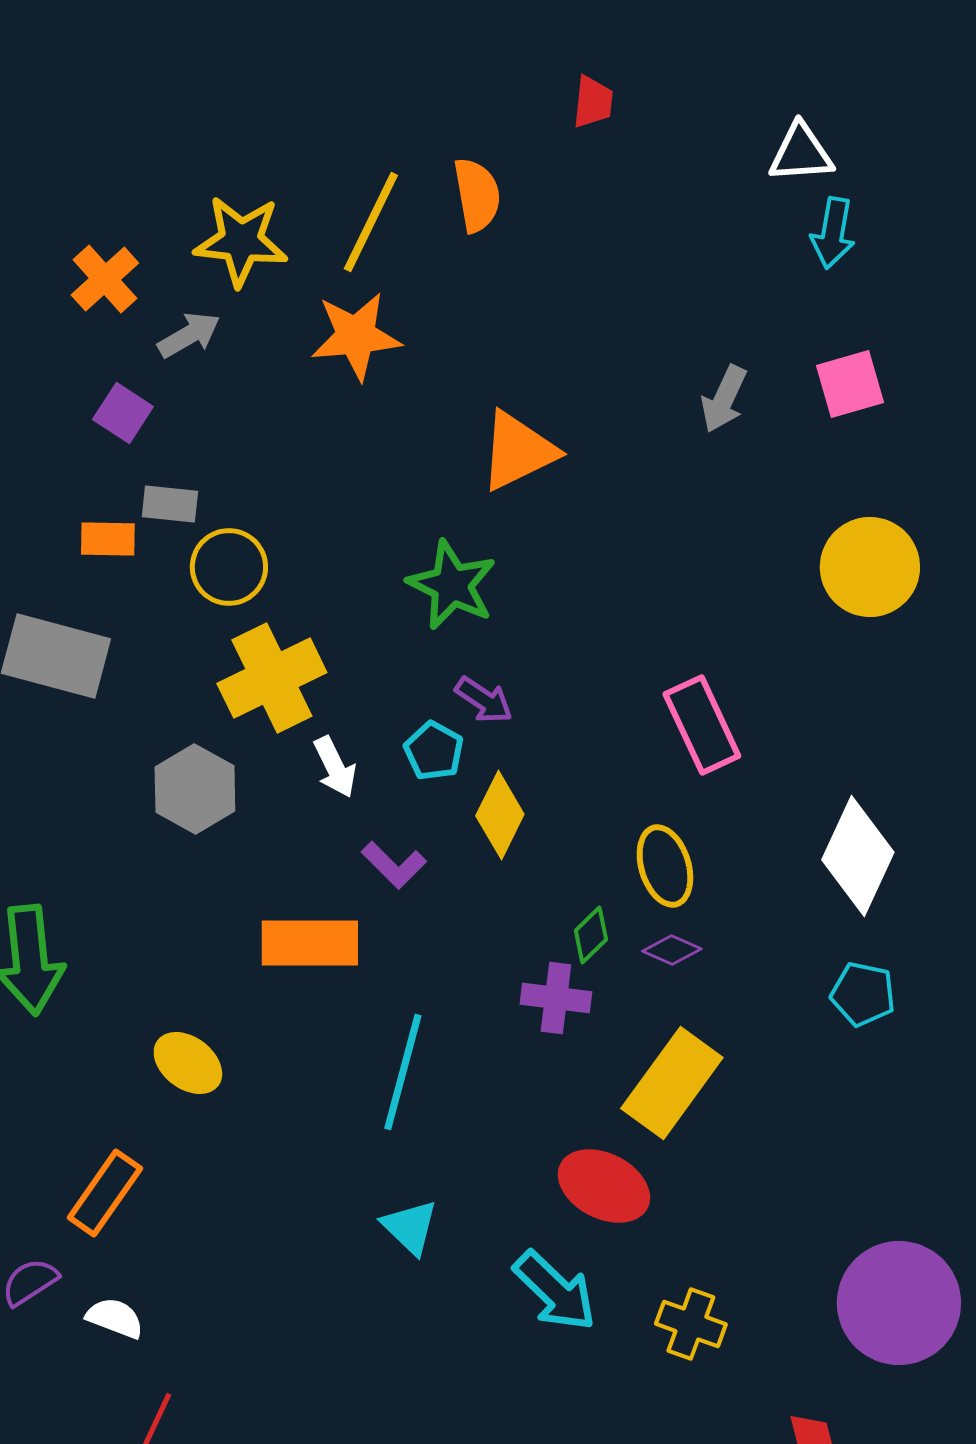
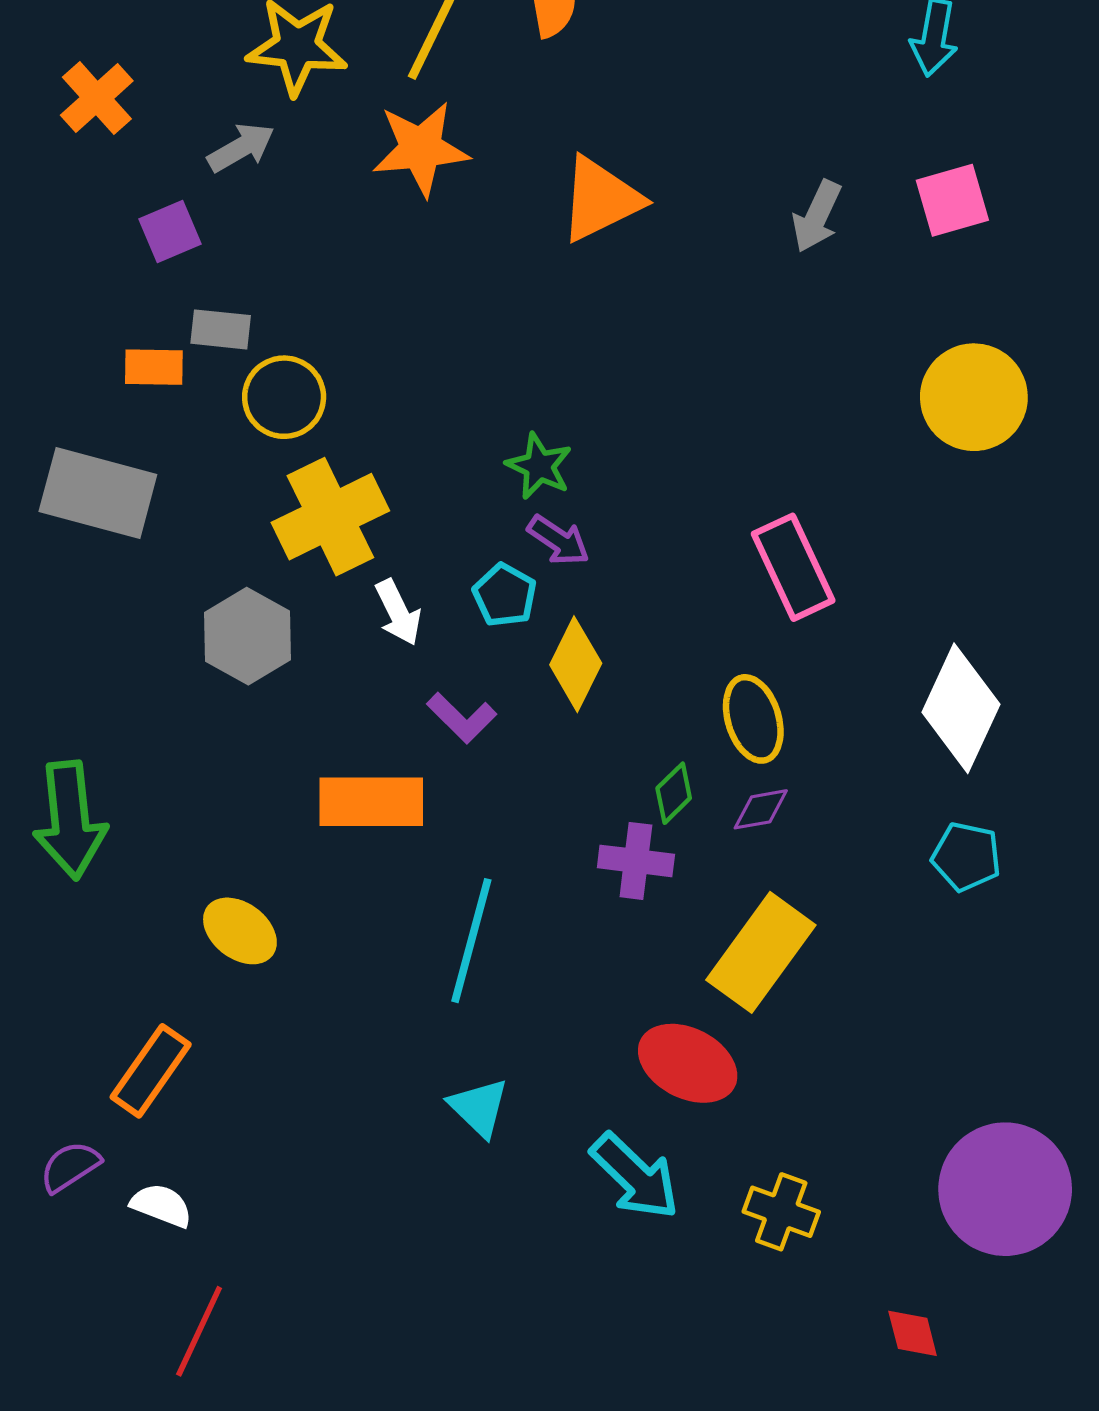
orange cross: (105, 279) -> (97, 98), moved
purple square: (123, 413) -> (170, 231), turned 34
orange triangle: (518, 451) -> (600, 199), moved
green star: (452, 585) -> (539, 466), moved, size x0.7
purple diamond: (672, 950) -> (761, 809), turned -34

